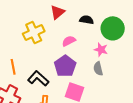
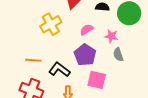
pink star: (101, 50) -> (111, 36), moved
orange line: (13, 67) -> (33, 60), turned -70

